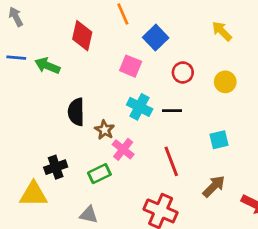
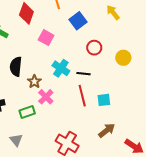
yellow arrow: (222, 31) -> (113, 12), moved
pink square: (131, 66) -> (46, 38), moved
cyan square: (219, 140) -> (104, 100), moved
red line: (171, 161) -> (82, 96), moved
gray triangle: (89, 215) -> (16, 140), turned 32

